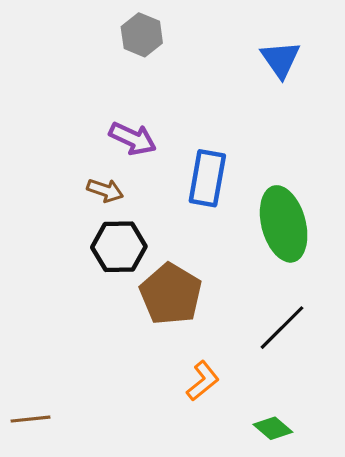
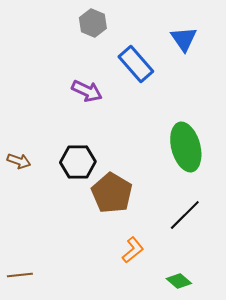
blue rectangle: (207, 178) -> (136, 64), moved, turned -51
brown arrow: (105, 190) -> (19, 161), moved

